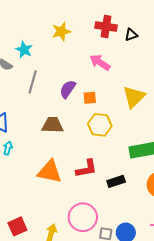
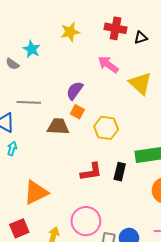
gray line: (33, 82) -> (29, 102), moved, turned 75
yellow triangle: (134, 97) -> (140, 83), moved, turned -35
orange square: (90, 98) -> (77, 112), moved, turned 32
orange triangle: (50, 172) -> (36, 192), moved, turned -40
black rectangle: (116, 181) -> (120, 172), moved, turned -60

